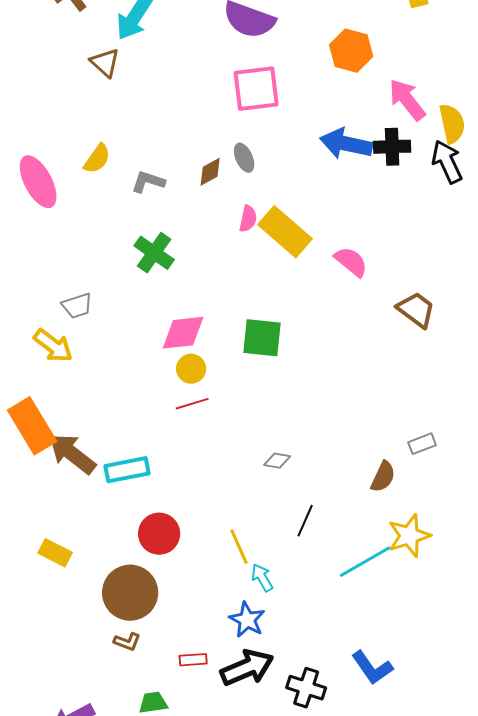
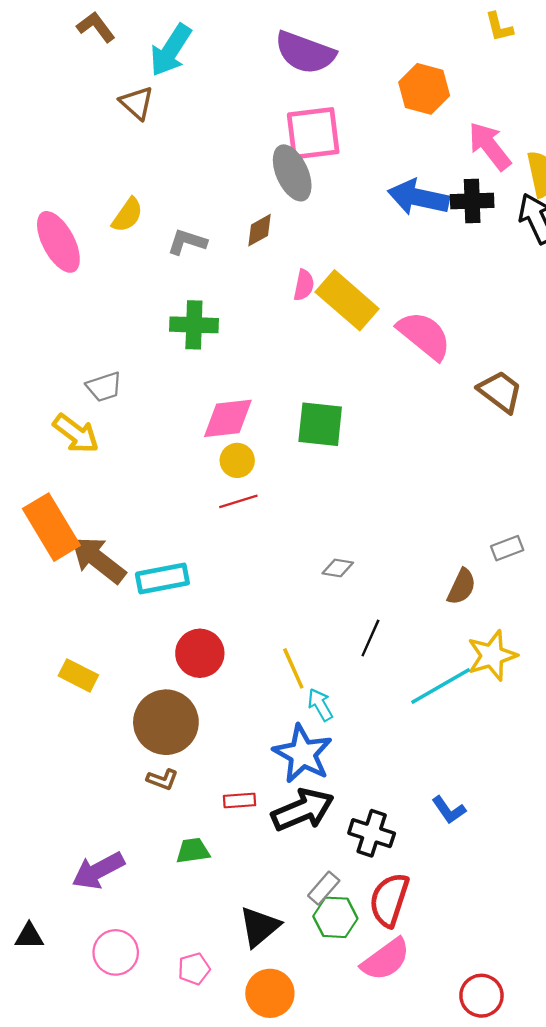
gray ellipse: (244, 158) -> (292, 173), moved, size x1.6
green cross: (154, 253) -> (194, 325), turned -33
pink semicircle: (351, 262) -> (424, 335), size x1.4
blue star: (247, 620) -> (303, 754), size x1.4
blue L-shape: (372, 668) -> (449, 810), size x0.7

